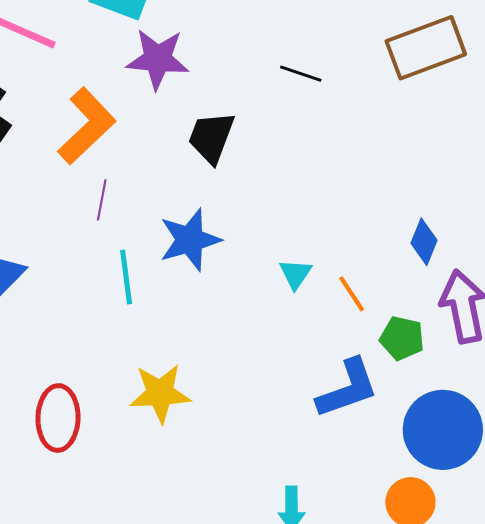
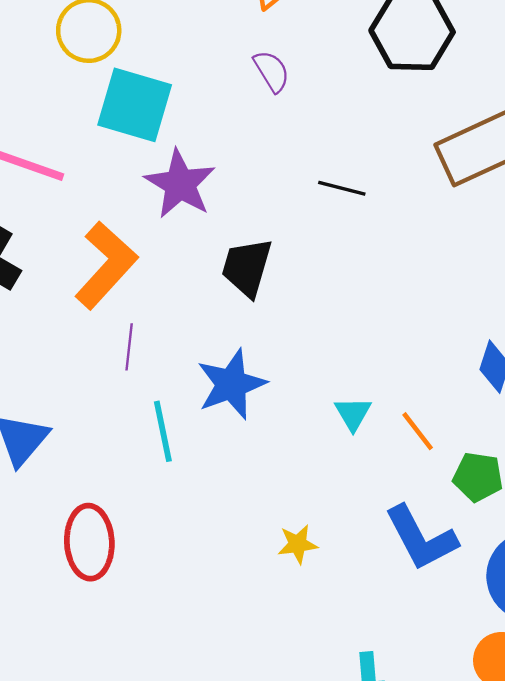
purple star: (158, 59) -> (180, 184), turned 30
blue L-shape: (348, 389) -> (421, 538), turned 86
yellow star: (160, 393) -> (298, 544), moved, size x0.6
red ellipse: (58, 418) -> (89, 542), moved

